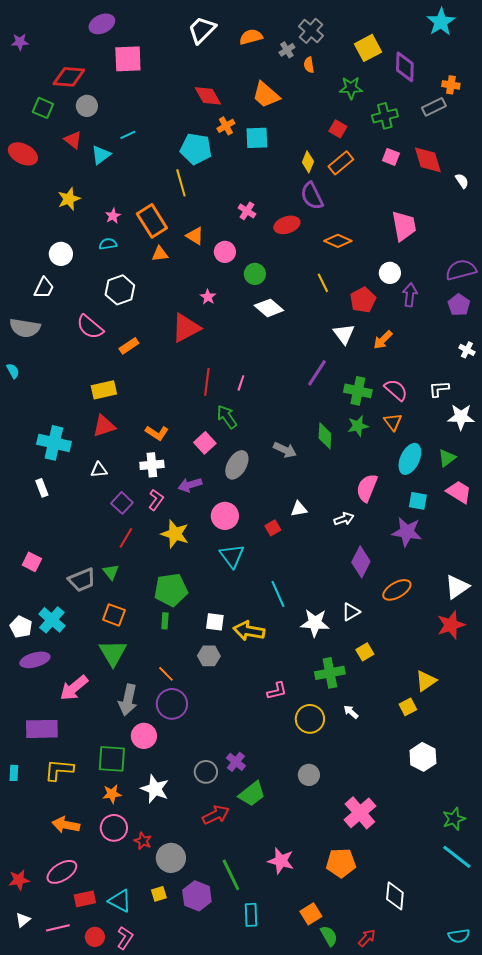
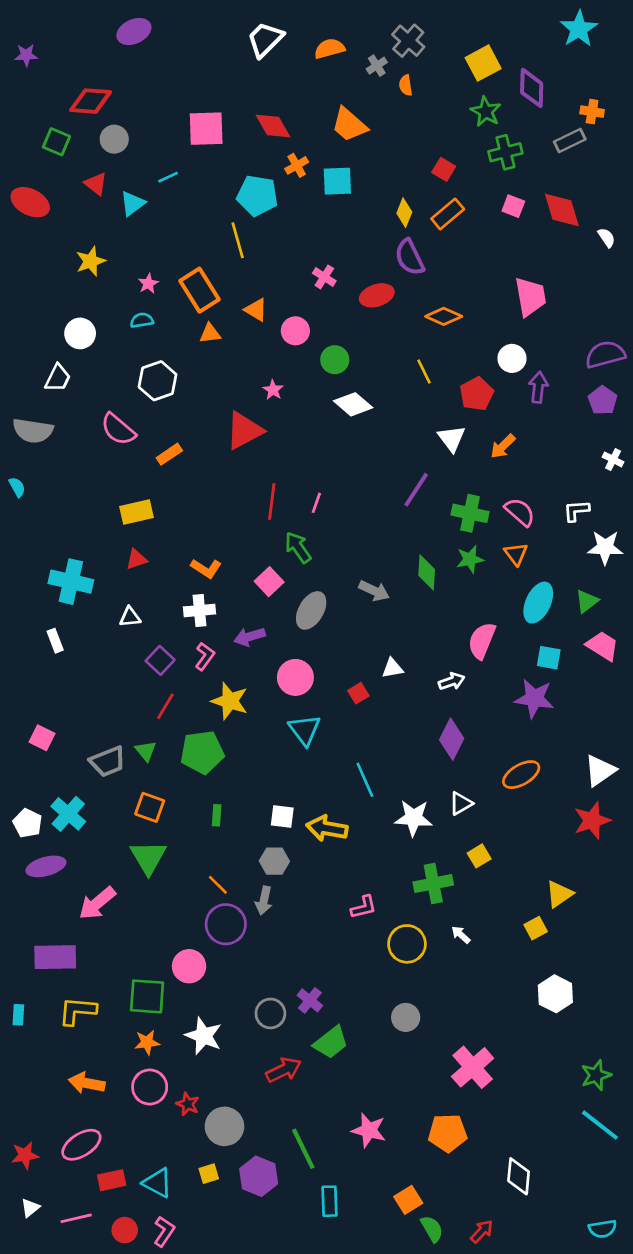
pink square: (128, 59) -> (206, 129), moved
green star: (351, 88) -> (486, 112), moved, turned 30
red triangle: (104, 426) -> (137, 559), size x0.7
purple diamond: (361, 562) -> (452, 739), moved
green pentagon: (171, 590) -> (202, 752), moved
gray arrow: (128, 700) -> (264, 901), moved, size x0.7

